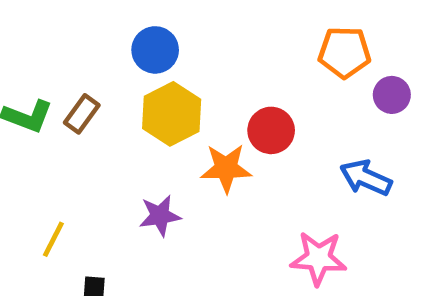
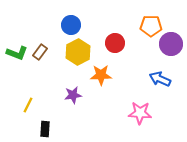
purple circle: (392, 95) -> (171, 44), size x1.5
red circle: (271, 130) -> (115, 43), moved

